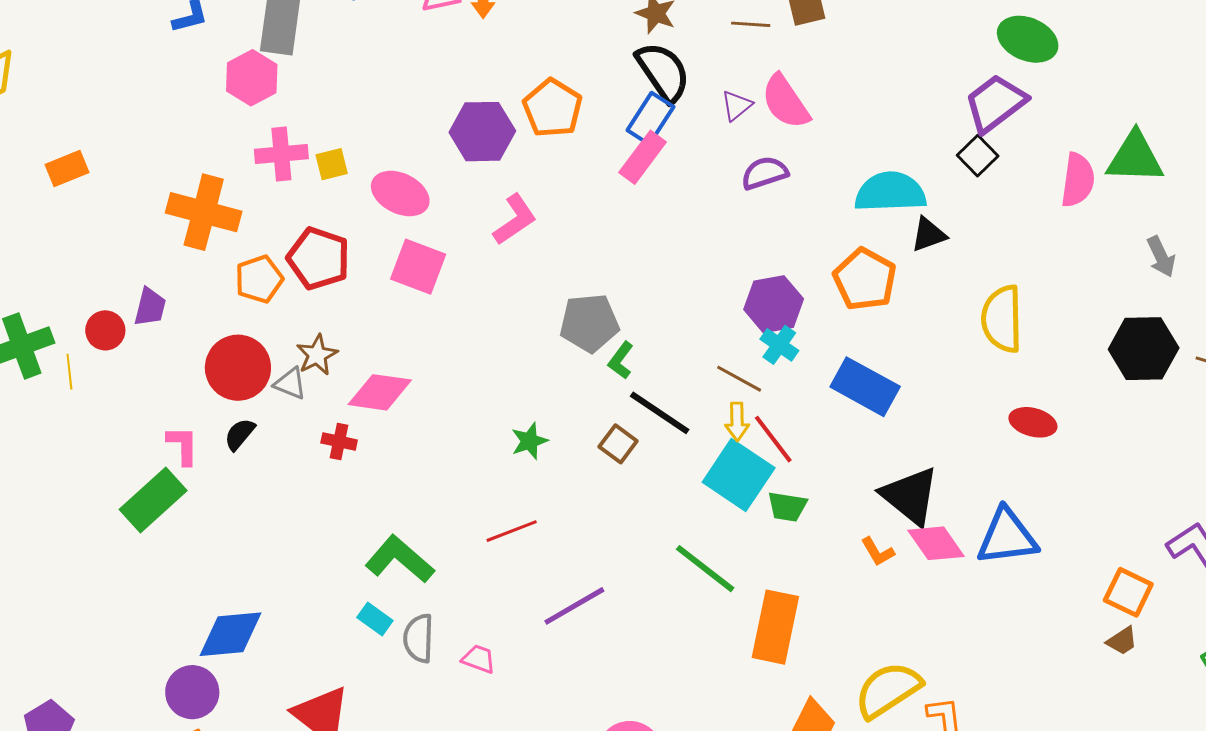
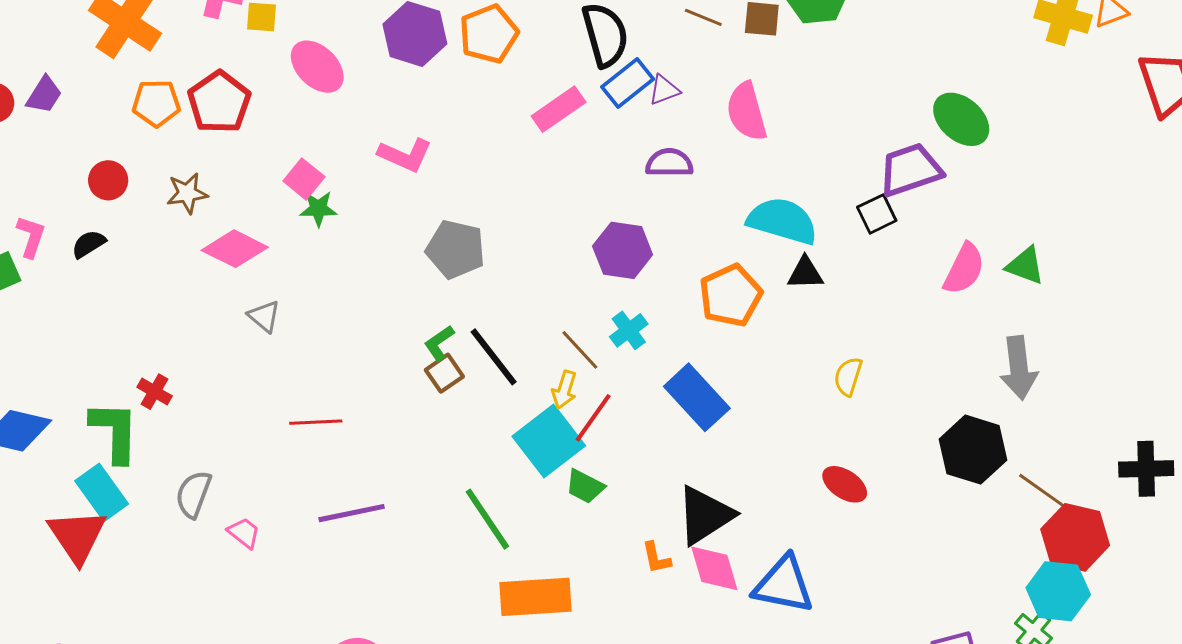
pink semicircle: (785, 102) -> (747, 112), moved
blue rectangle: (650, 119) -> (628, 83), moved
green triangle: (1135, 158) -> (1025, 266), size x0.7
pink L-shape: (515, 220) -> (405, 155), moved, turned 40
gray arrow: (1161, 257) -> (1019, 368), size x1.5
pink square: (418, 267) -> (304, 179), moved, size x0.7
purple hexagon: (774, 304) -> (623, 250), moved
yellow semicircle: (1002, 319) -> (848, 376), size x0.6
green L-shape: (621, 360) -> (439, 343), moved
red circle: (238, 368) -> (108, 180), size x0.6
gray triangle: (290, 384) -> (264, 316), moved
red line: (773, 439) -> (593, 418), turned 54
red cross: (339, 441) -> (155, 392), moved
green star: (529, 441) -> (318, 209), moved
black triangle: (910, 496) -> (705, 515), turned 30
green L-shape: (400, 559) -> (115, 432), moved, turned 32
cyan rectangle: (375, 619) -> (102, 492), moved, size x1.6
orange rectangle: (775, 627) -> (535, 597), turned 56

